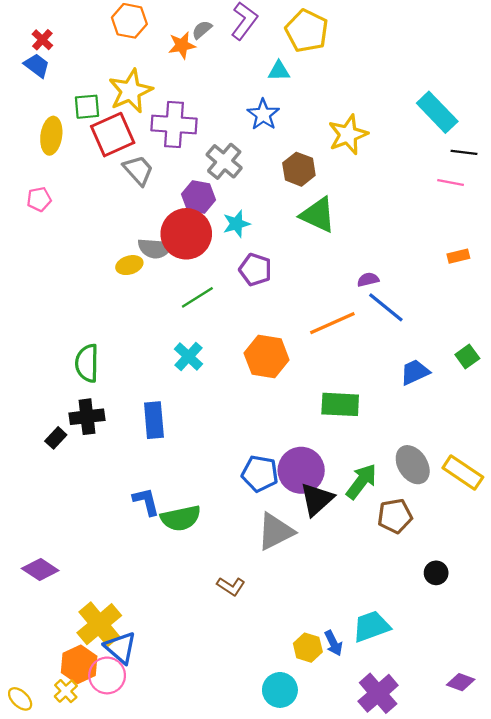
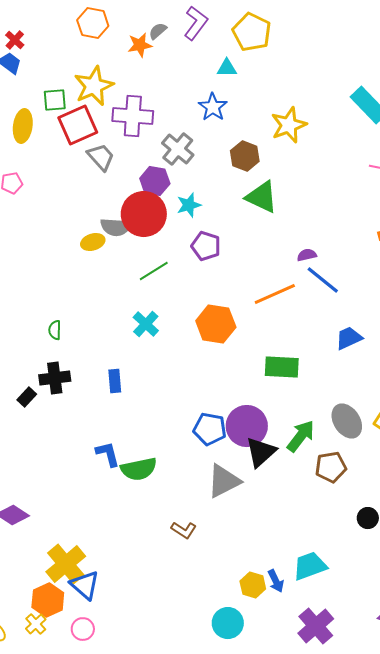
green semicircle: (87, 363) -> (55, 330), size x0.6
blue rectangle: (154, 420) -> (115, 381), size x0.7
pink circle: (107, 675) -> (83, 629), moved, size x0.7

